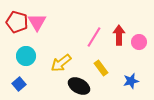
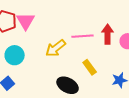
pink line: (94, 37) -> (83, 36), turned 55
yellow arrow: (61, 63) -> (56, 48), moved

